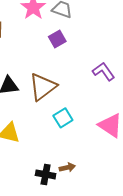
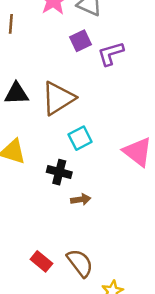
purple L-shape: (103, 71) -> (111, 54), moved, turned -75
black cross: (46, 174) -> (59, 172), moved

